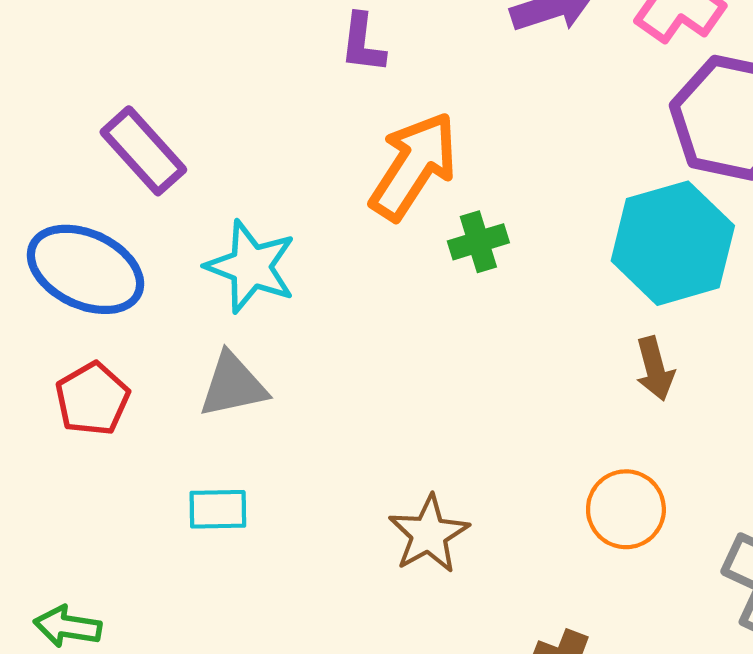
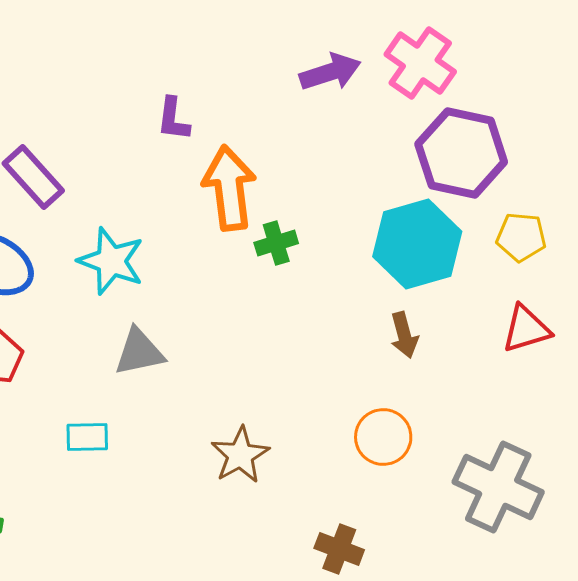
purple L-shape: (363, 43) -> (173, 119), moved
orange arrow: (414, 166) -> (229, 188), turned -40
gray triangle: (233, 385) -> (139, 352), moved

